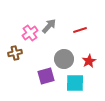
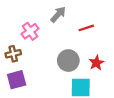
gray arrow: (49, 26) -> (58, 14), moved
purple square: (46, 76) -> (17, 80), moved

